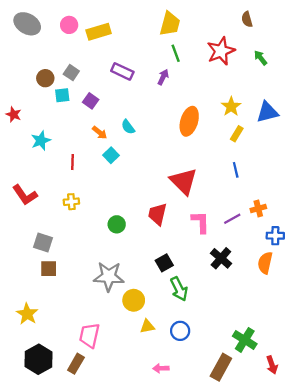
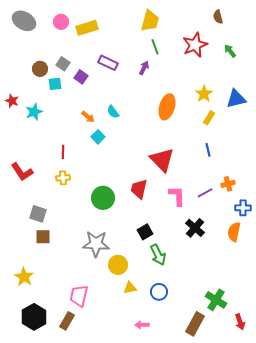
purple square: (91, 101) -> (81, 77), moved
cyan star: (41, 141) -> (34, 112), moved
red line: (72, 162) -> (63, 152), moved
green circle: (117, 224) -> (103, 198), size x1.5

